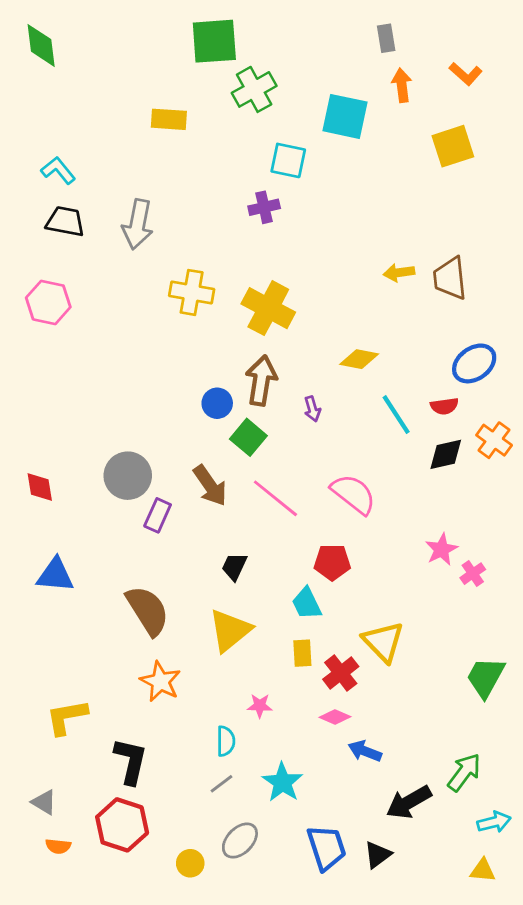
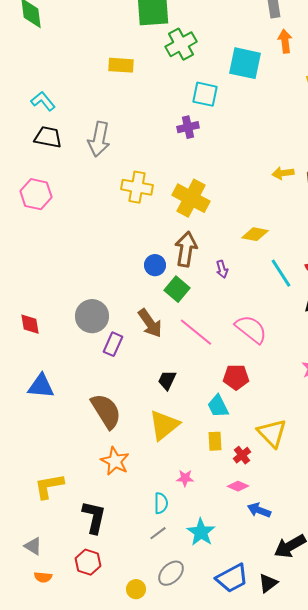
red cross: (341, 673) -> (242, 455), size x0.7
red hexagon: (122, 825) -> (88, 562), size x0.7
blue trapezoid: (327, 848) -> (232, 578), turned 80

